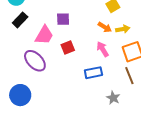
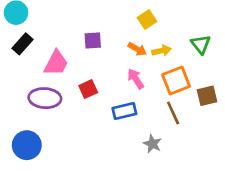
purple square: (63, 19) -> (93, 40), moved
red square: (68, 47) -> (88, 89), moved
purple ellipse: (35, 61) -> (45, 98), turned -40

